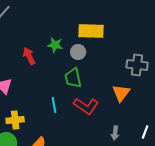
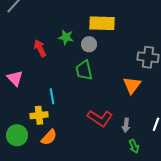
cyan line: (54, 105) -> (52, 96), moved
red L-shape: (86, 106) -> (100, 118), moved
yellow cross: (15, 120) -> (39, 115), moved

